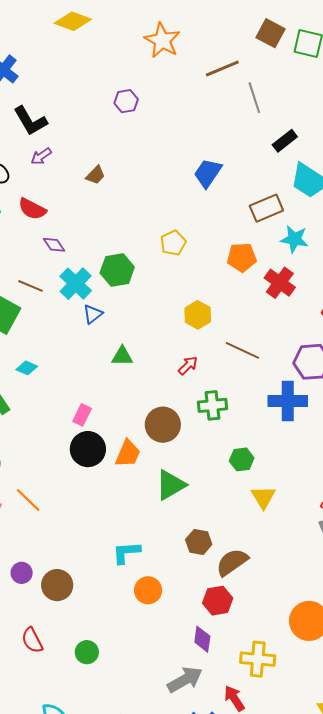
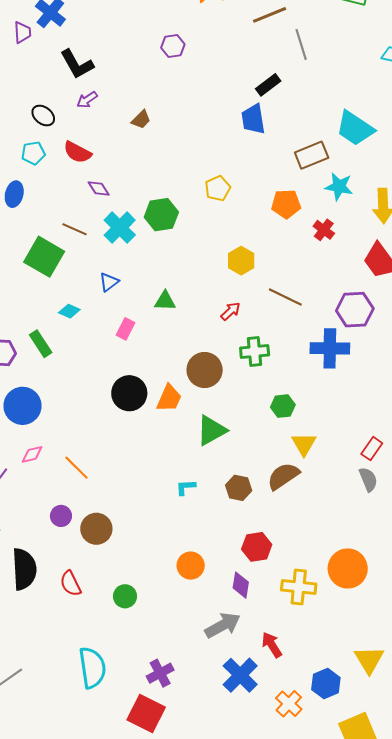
black rectangle: (285, 141) -> (268, 85), moved
blue trapezoid: (208, 173) -> (253, 119), turned -44
red cross: (280, 283) -> (324, 230), size x0.7
blue triangle: (93, 314) -> (109, 282), moved
pink rectangle: (82, 415) -> (126, 329), moved
orange line: (28, 500) -> (76, 468), moved
cyan L-shape: (126, 552) -> (186, 487), moved, size x0.7
brown semicircle: (232, 562) -> (283, 476), moved
orange circle: (148, 590) -> (191, 566), moved
yellow cross: (258, 659) -> (299, 587), moved

